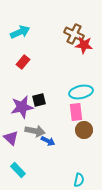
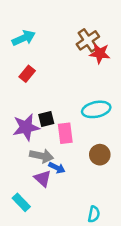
brown cross: (74, 34) -> (88, 40), turned 30
pink rectangle: (76, 112) -> (65, 133), moved
purple triangle: (11, 138) -> (43, 178), moved

